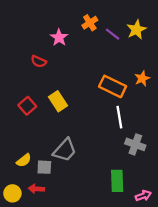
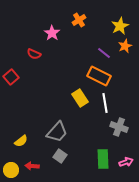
purple line: (113, 34) -> (104, 53), moved
orange star: (142, 78) -> (125, 46), moved
yellow rectangle: (58, 101) -> (80, 98), moved
red square: (27, 106) -> (11, 77), moved
gray square: (44, 167) -> (60, 156), moved, turned 32
pink arrow: (143, 196) -> (126, 162), moved

